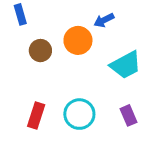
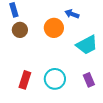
blue arrow: (104, 20) -> (72, 14), turned 48
brown circle: (40, 51) -> (20, 30), moved

